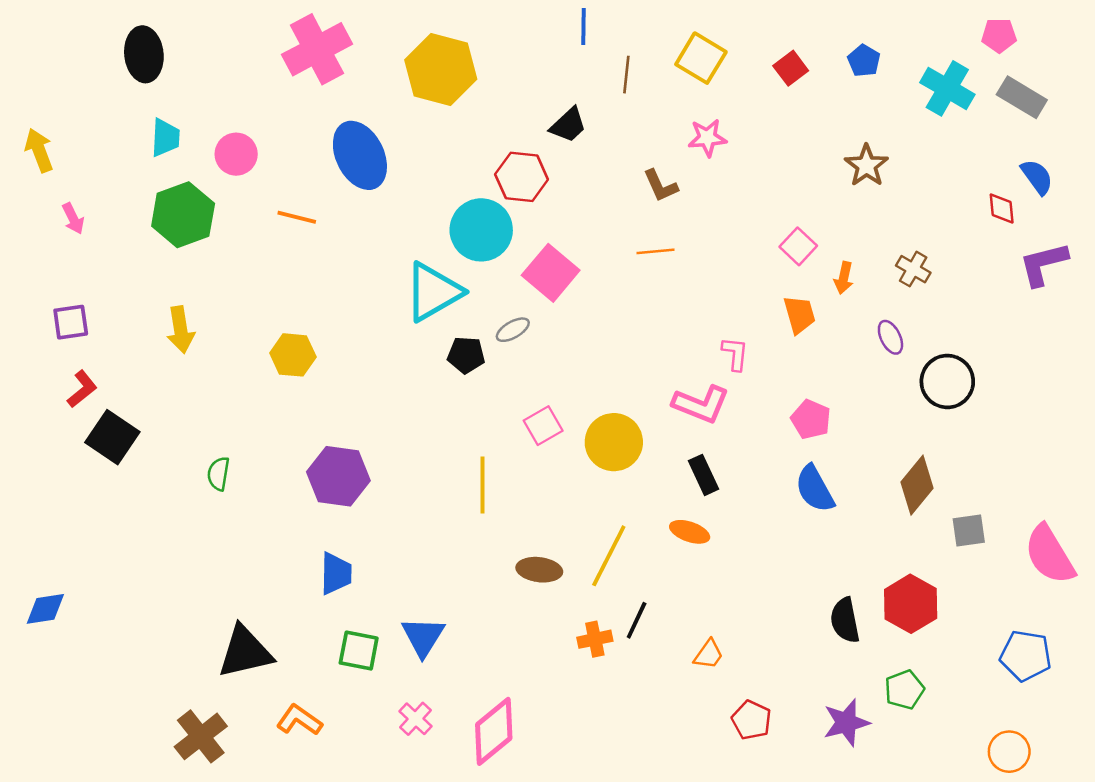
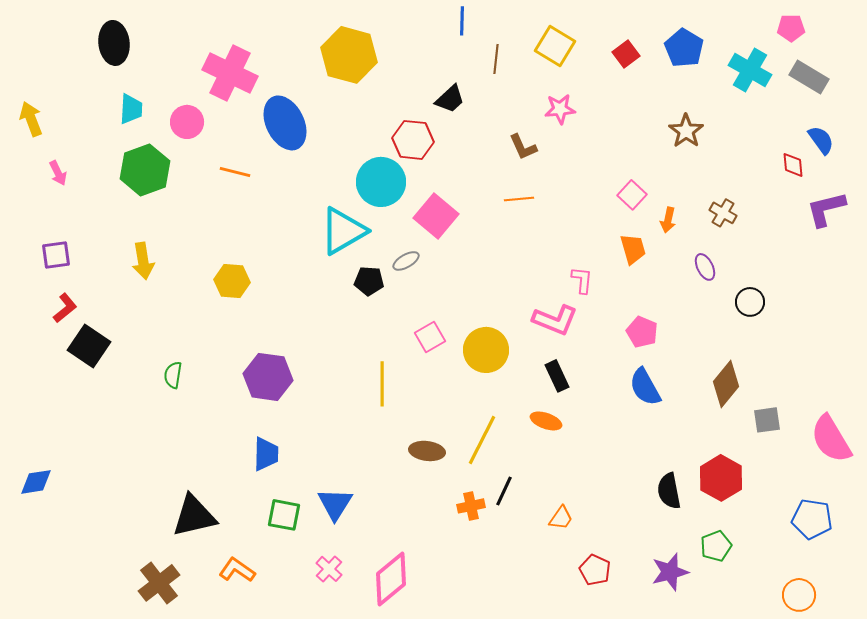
pink cross: (317, 49) -> (230, 73), moved, turned -36
blue pentagon: (864, 61) -> (684, 48), size x1.5
black circle: (947, 381) -> (750, 302), size x0.7

